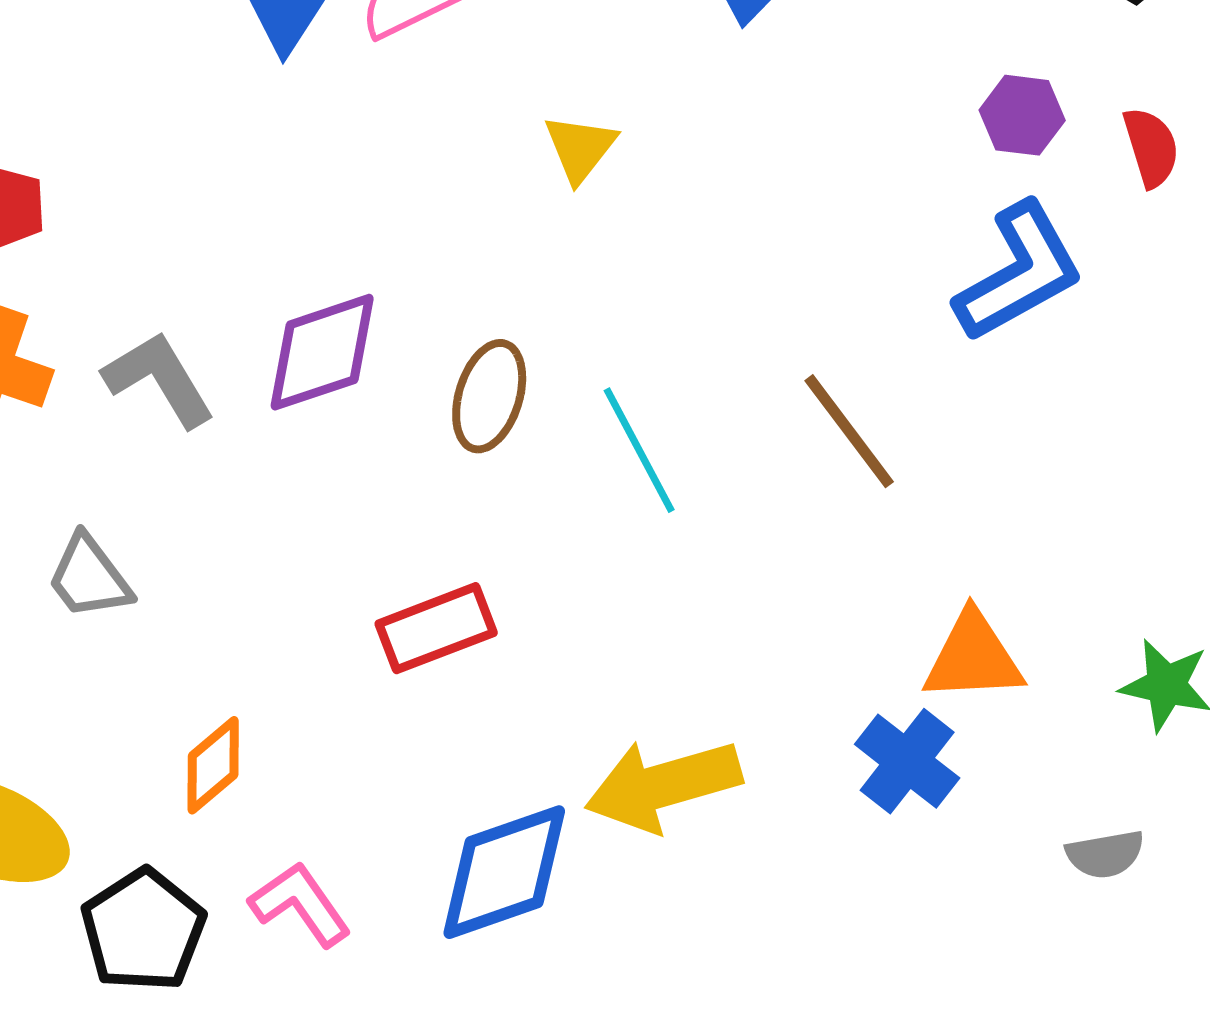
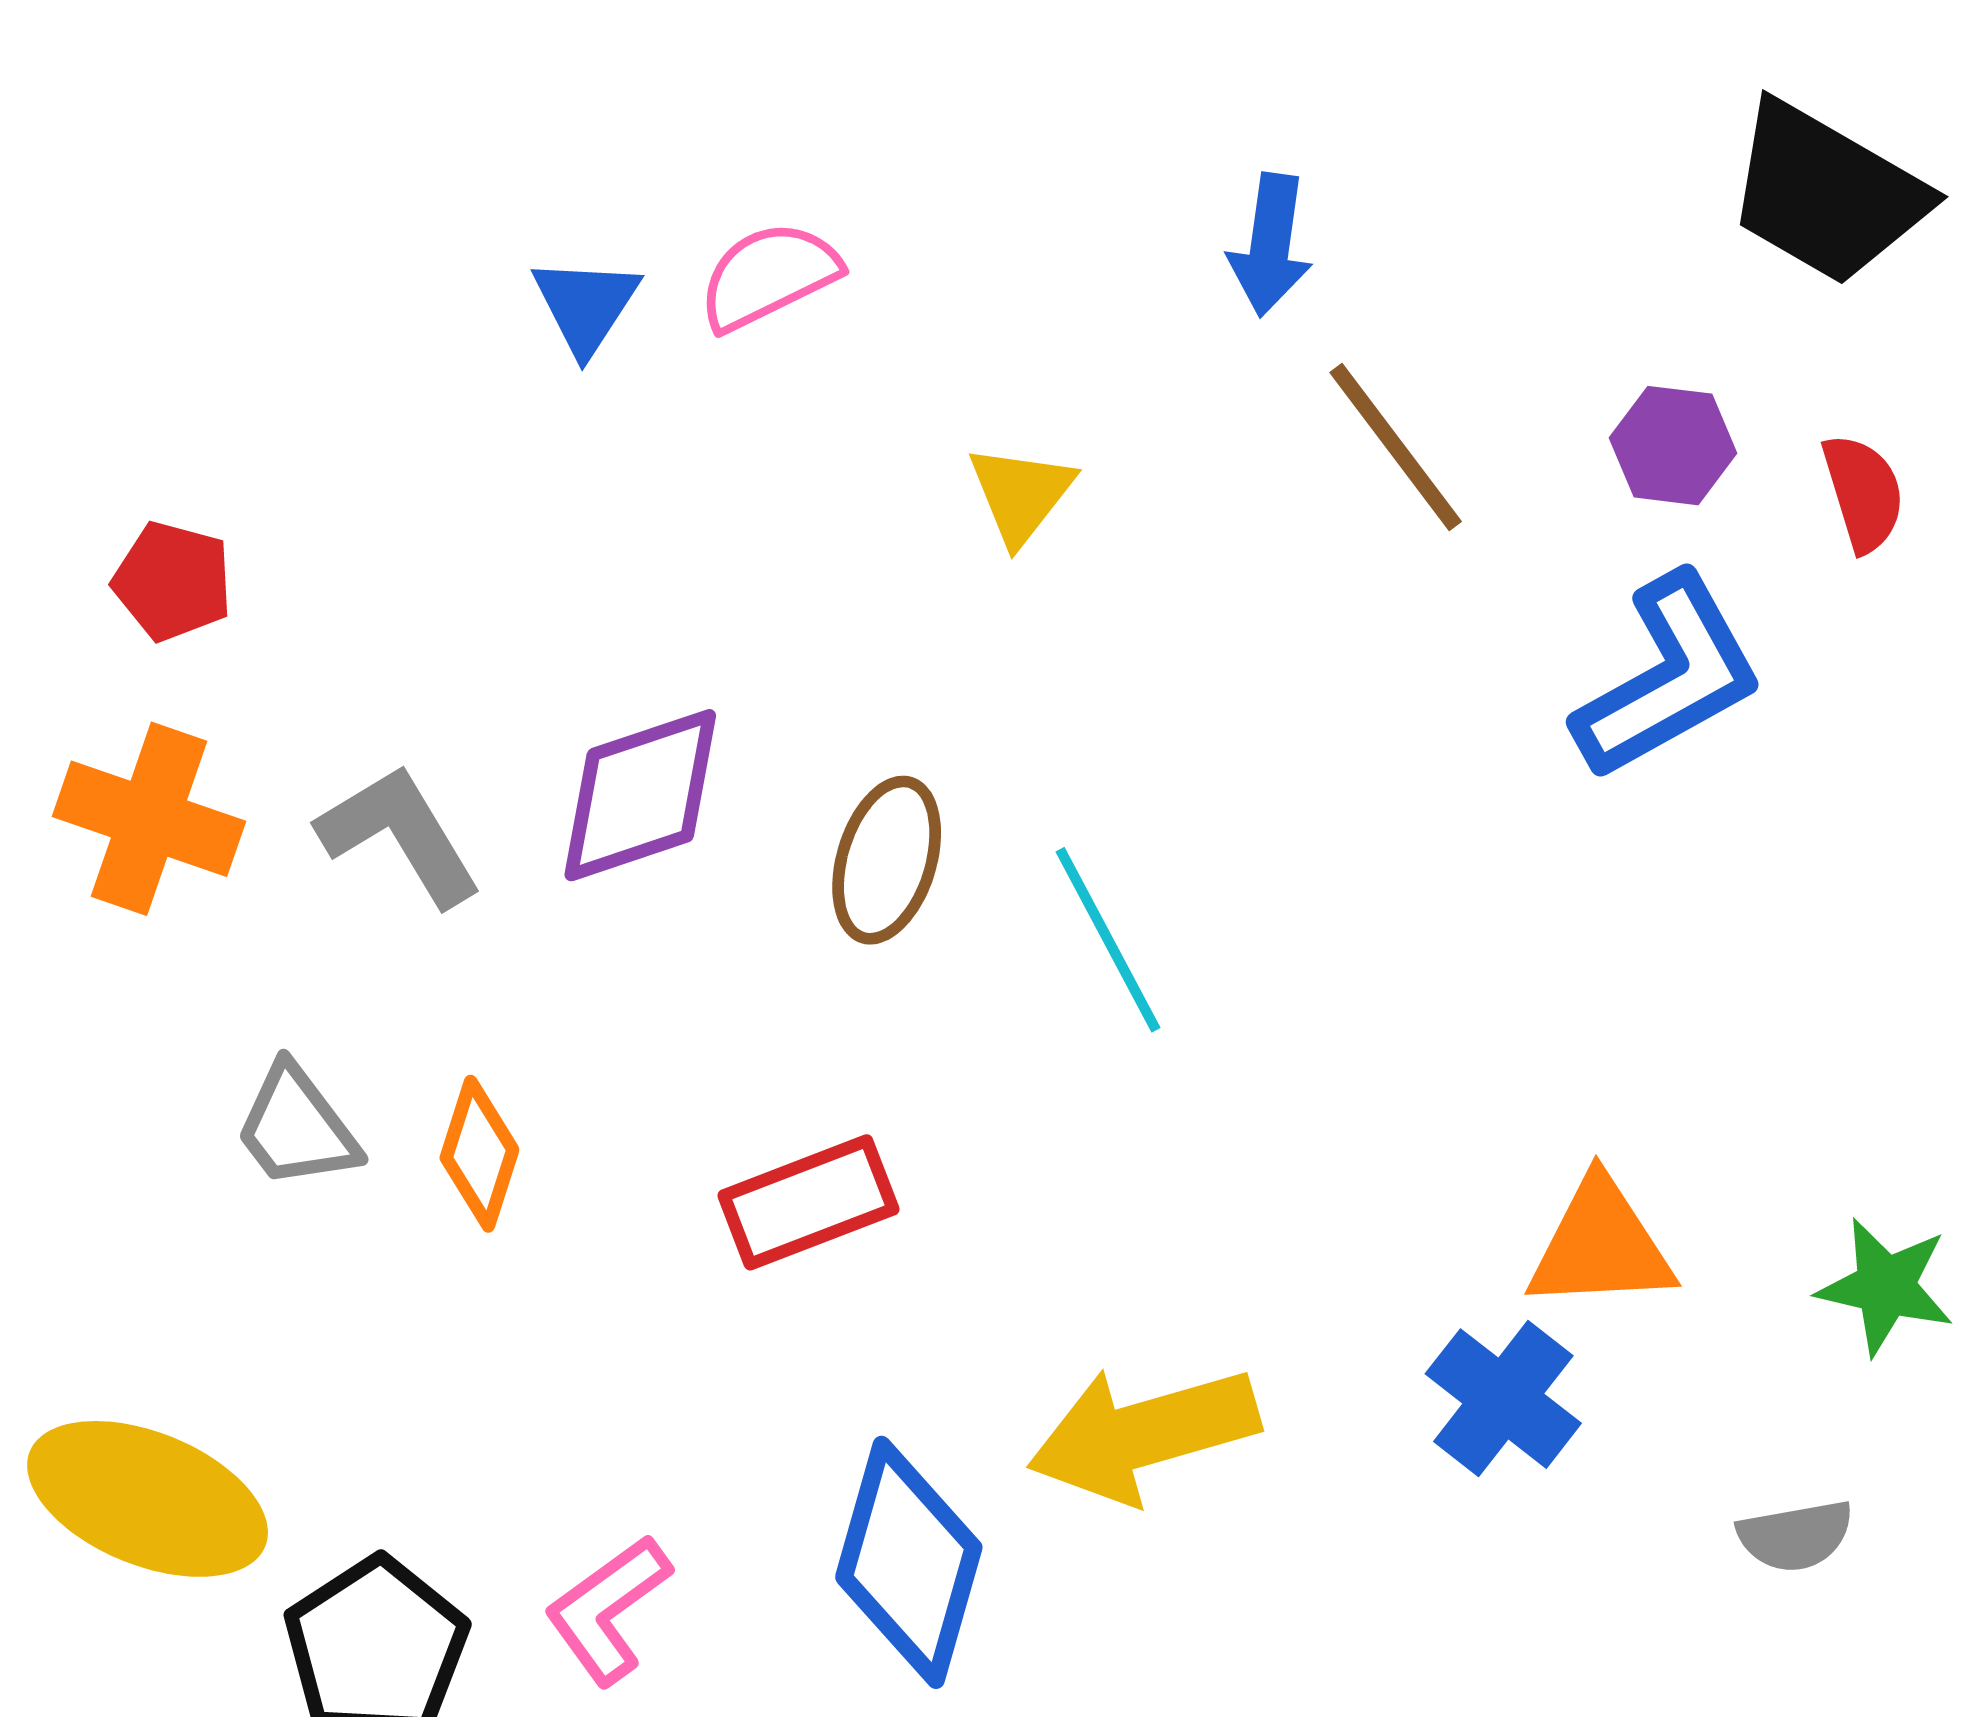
brown line: (849, 431) -> (1396, 447), moved
orange diamond: (213, 765) -> (479, 1154), moved, turned -32
blue diamond: (504, 872) -> (909, 1562), turned -55
pink L-shape: (300, 904) -> (608, 1610), turned -91

